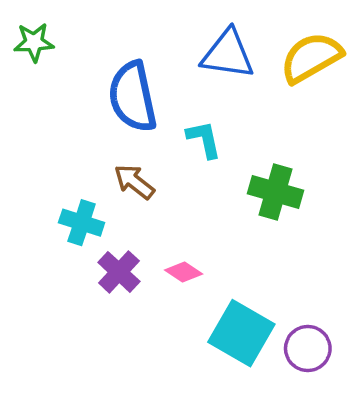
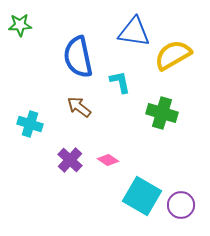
yellow semicircle: (311, 58) -> (173, 55), moved
cyan cross: (82, 223) -> (30, 124), moved

